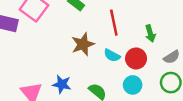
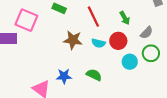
brown star: (83, 44) -> (73, 40), turned -30
cyan circle: (133, 85) -> (130, 62), moved

